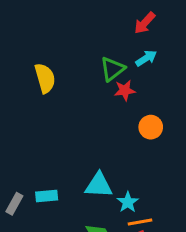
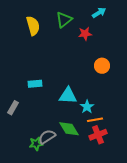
green triangle: (112, 69) -> (64, 20), moved
orange circle: (151, 127) -> (102, 66), moved
cyan rectangle: (47, 196) -> (35, 84), moved

